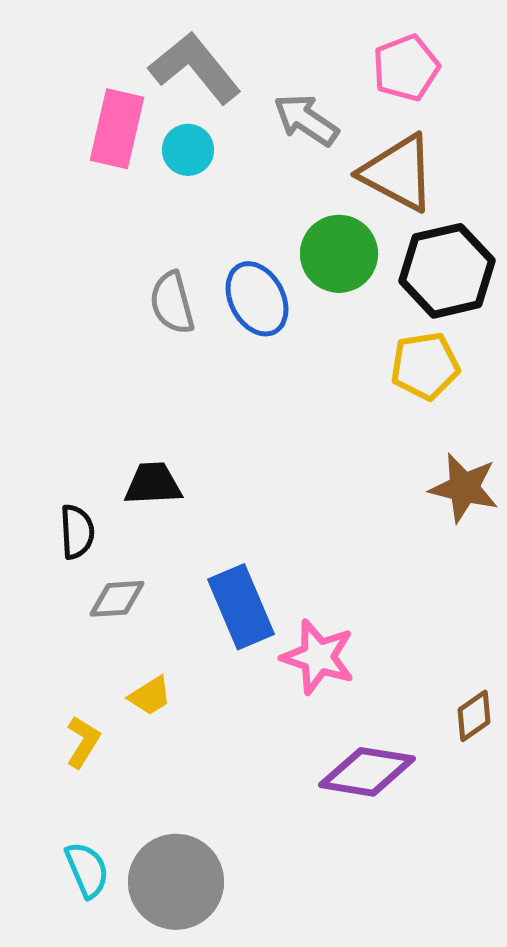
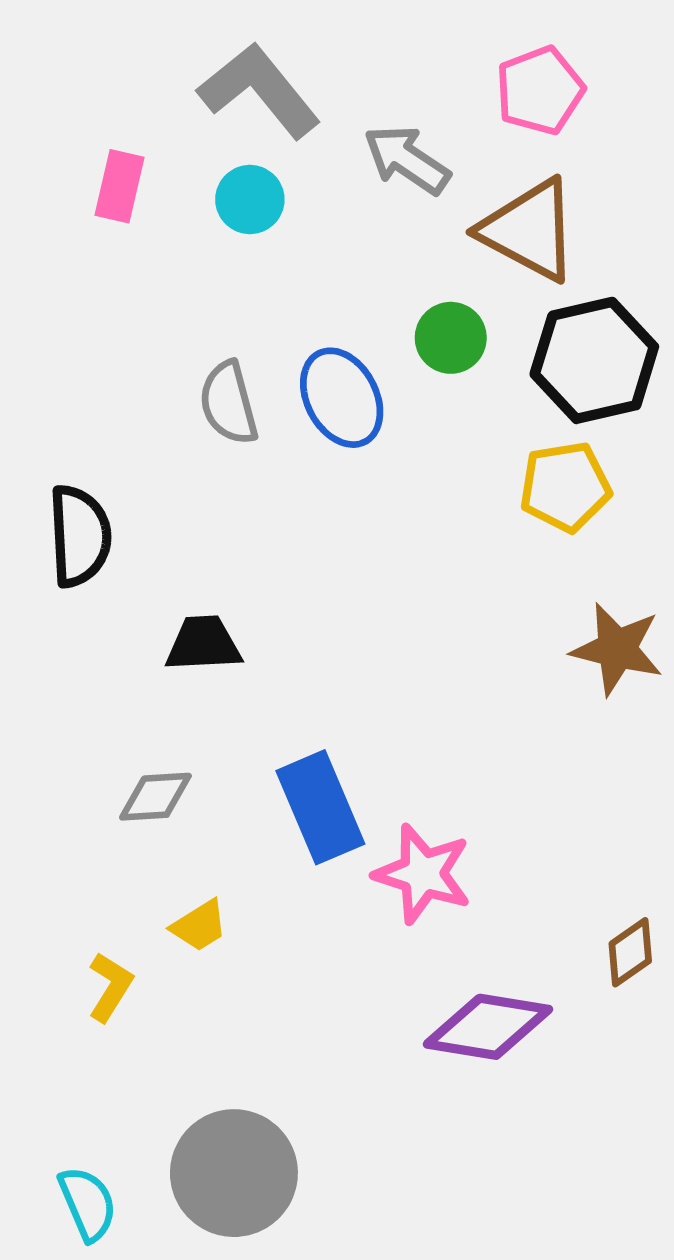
pink rectangle: (117, 129) -> (120, 186), moved, size x0.7
green circle: (339, 254) -> (451, 338), size x0.7
black semicircle: (77, 532) -> (80, 536), moved, size x1.4
cyan semicircle: (87, 870) -> (88, 1204), moved

